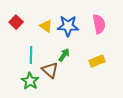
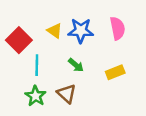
red square: (16, 22) -> (19, 40), moved, size x1.5
green arrow: (64, 55) -> (76, 65), turned 96
brown triangle: (50, 70) -> (66, 94), moved

